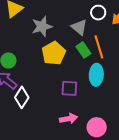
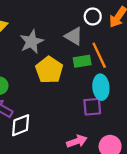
green rectangle: (83, 50) -> (82, 61), turned -56
purple square: (69, 88) -> (92, 107), moved
white diamond: (22, 97) -> (21, 125), turned 45

